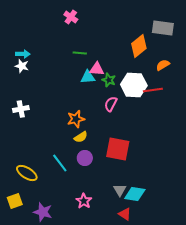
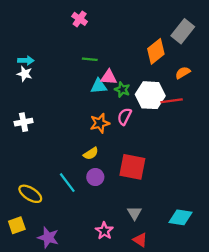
gray rectangle: (163, 28) -> (183, 31), turned -60
orange star: (76, 119) -> (100, 123), moved
cyan diamond: (135, 194) -> (181, 217), moved
pink star: (84, 201) -> (104, 231), moved

